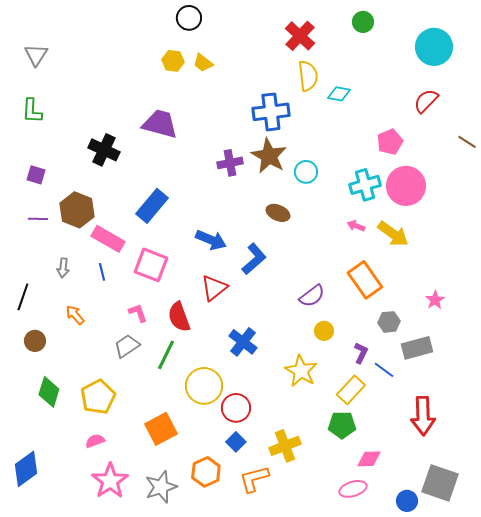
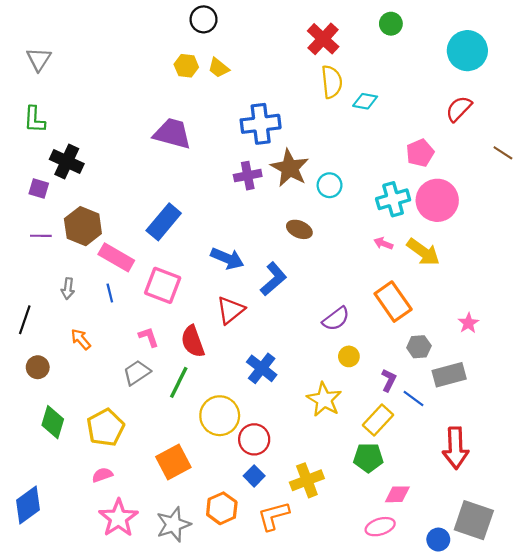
blue cross: (271, 112) -> (261, 124), moved
black cross: (104, 150) -> (67, 162), moved

